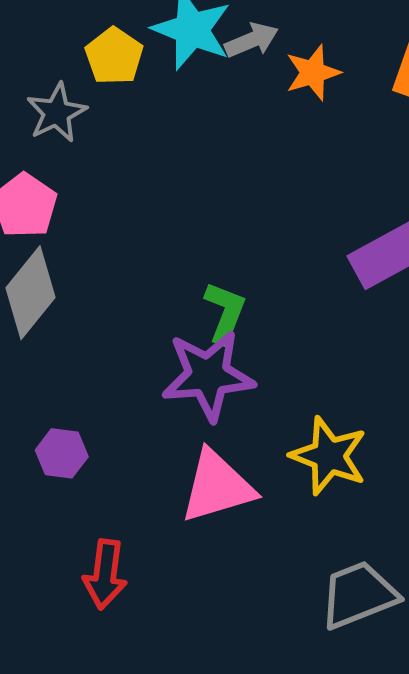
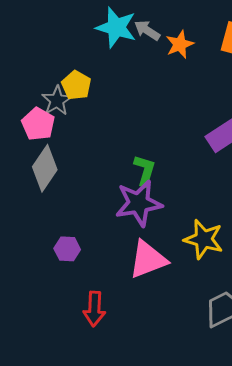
gray arrow: (252, 40) -> (147, 30), turned -120
yellow pentagon: (114, 56) -> (76, 85), moved
gray star: (57, 113) -> (57, 101), moved

